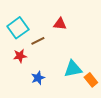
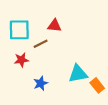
red triangle: (60, 24) -> (54, 26), moved
cyan square: (18, 28) -> (19, 30), turned 35

